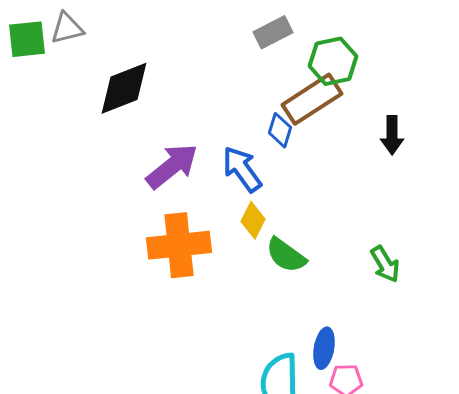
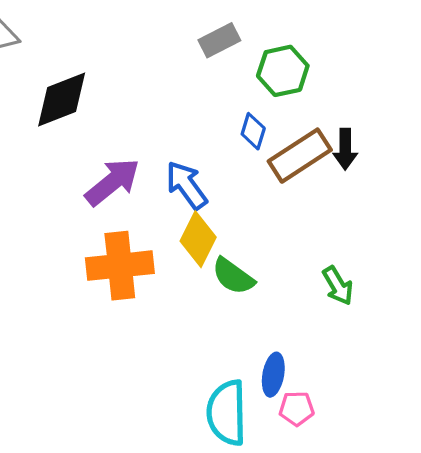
brown rectangle: (312, 99) -> (300, 156), moved
blue diamond: (280, 130) -> (253, 131), moved
yellow diamond: (253, 220) -> (198, 239), size x1.4

